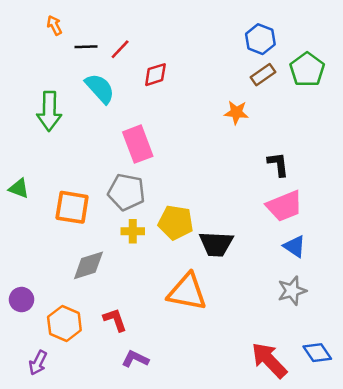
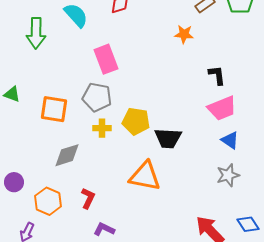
red L-shape: (115, 320) -> (88, 198), turned 45

